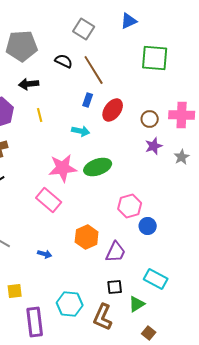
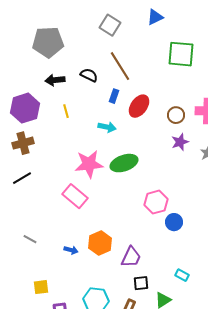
black semicircle: (64, 61) -> (89, 75), moved
orange hexagon: (87, 237) -> (100, 243), moved
purple trapezoid: (116, 252) -> (131, 257), moved
cyan rectangle: (156, 279) -> (182, 275), size x0.6

